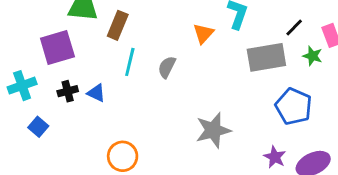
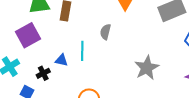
cyan line: (130, 62) -> (82, 51), moved
black cross: (68, 91) -> (43, 73), moved

